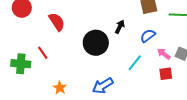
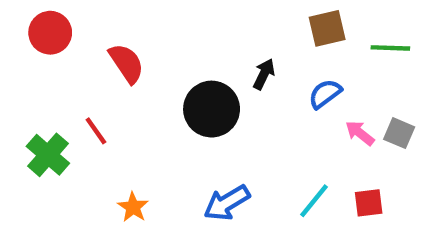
cyan line: (135, 63) -> (314, 201), moved
green cross: (21, 64) -> (48, 155), turned 36
red square: (166, 74) -> (369, 203), moved

